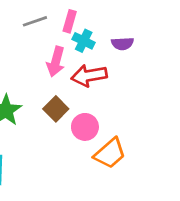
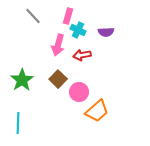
gray line: (35, 21) -> (33, 16), moved, turned 66
red arrow: (89, 76) -> (82, 55), size x0.7

